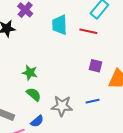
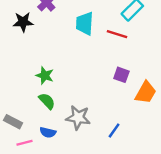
blue line: (93, 101) -> (114, 131), moved, turned -48
blue semicircle: (37, 121) -> (48, 132), turned 48

